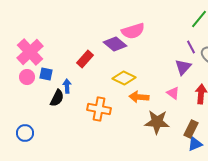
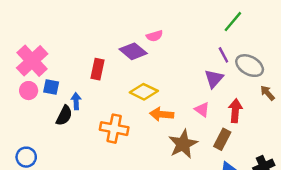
pink semicircle: (133, 31) -> (155, 36), size x0.6
red rectangle: (85, 59) -> (97, 69), turned -30
brown star: (157, 122) -> (183, 144), turned -30
brown rectangle: (191, 129) -> (222, 139), moved

